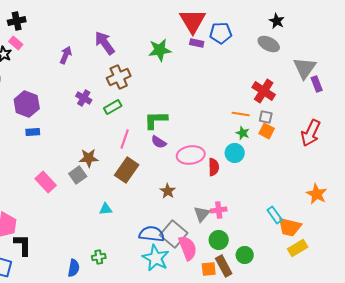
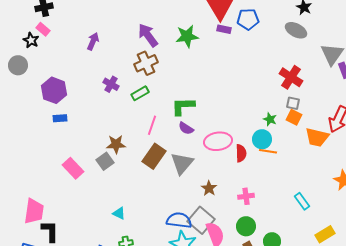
purple arrow: (105, 43) -> (148, 35), moved
orange line: (241, 114) -> (268, 151), moved
brown star: (168, 191) -> (209, 188), moved
cyan triangle: (106, 209) -> (119, 213), moved, turned 32
gray triangle: (202, 214) -> (182, 163), moved, size x1.4
orange trapezoid: (290, 227) -> (317, 137), moved

